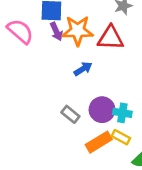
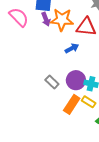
blue arrow: (83, 69) -> (72, 48), moved
orange rectangle: (99, 142) -> (72, 104), turned -30

